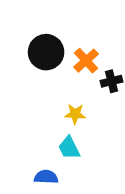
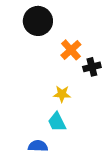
black circle: (46, 52) -> (38, 21), moved

